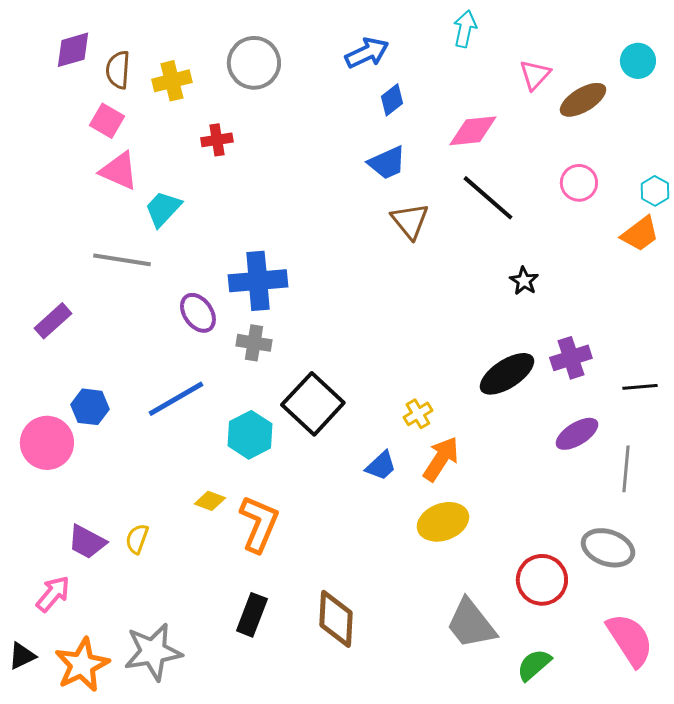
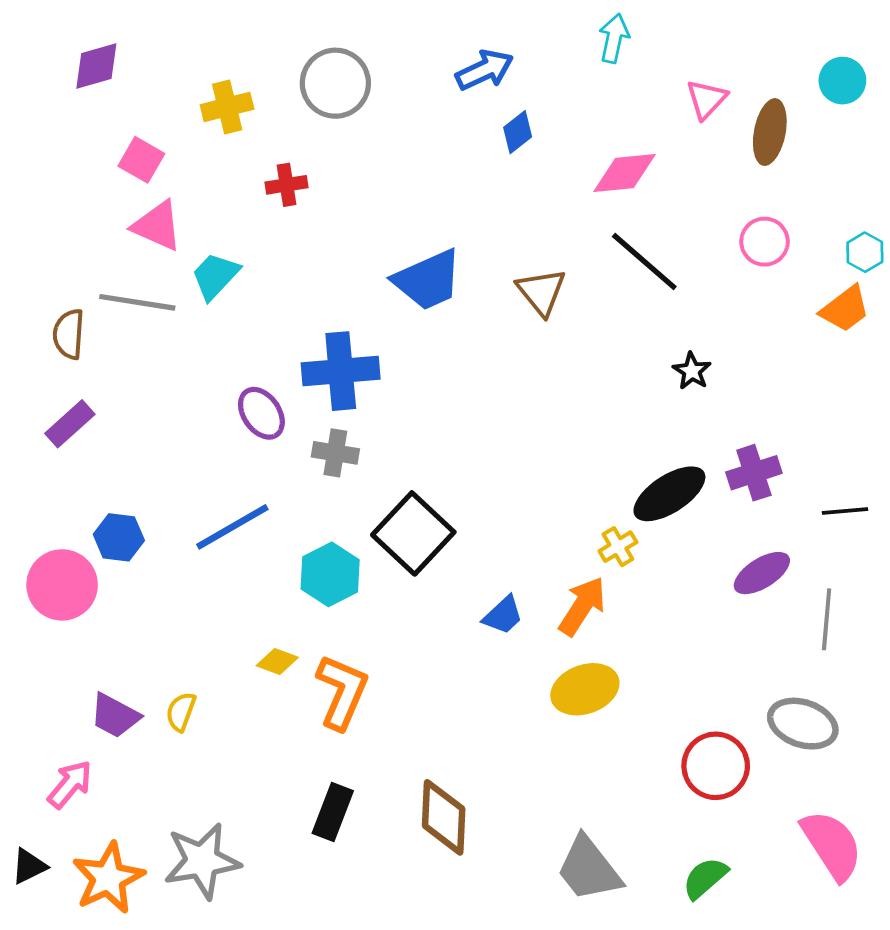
brown semicircle: (118, 70) -> (69, 334), moved
brown ellipse: (583, 100) -> (770, 132), turned -48
blue trapezoid: (387, 163) -> (428, 280), moved, size x1.4
gray line: (122, 260) -> (137, 302), moved
yellow cross: (418, 414) -> (618, 547), moved
gray trapezoid: (471, 624) -> (589, 869), moved

